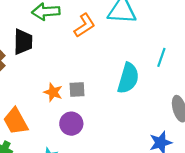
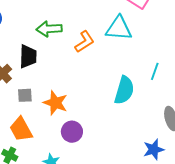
gray square: (77, 90) -> (25, 95), moved
orange star: (53, 92) -> (55, 103), size x1.4

